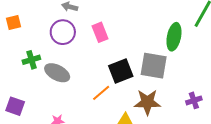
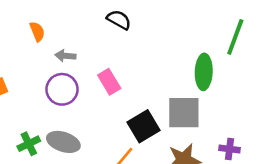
green cross: (31, 60) -> (29, 144), moved
purple cross: (194, 100) -> (229, 149), moved, turned 35

